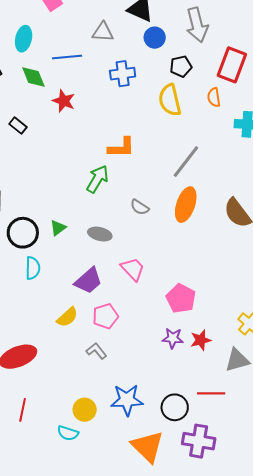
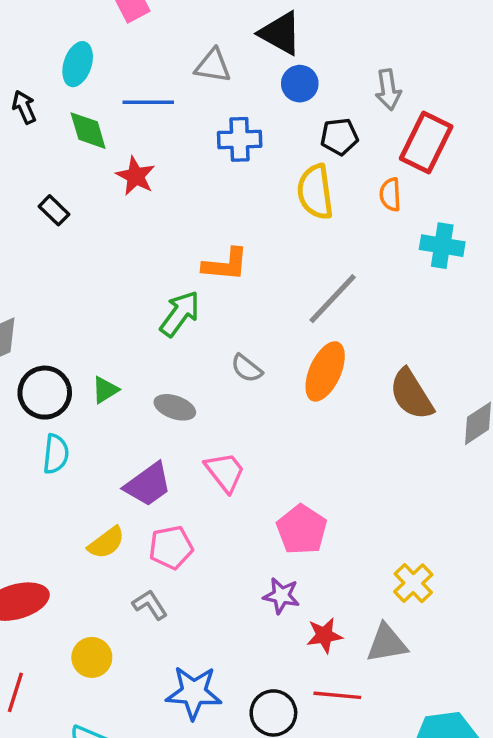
gray arrow: (197, 25) -> (388, 90), moved, size x0.7
red star: (201, 340) -> (324, 635), moved
yellow circle: (85, 410) -> (92, 657), moved

